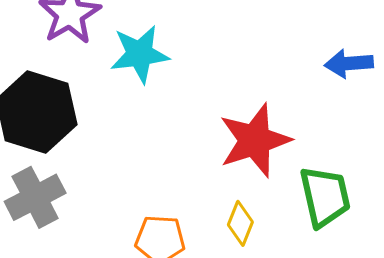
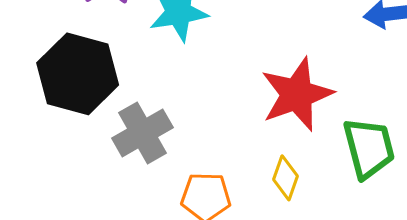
gray cross: (35, 197) -> (142, 133), moved

